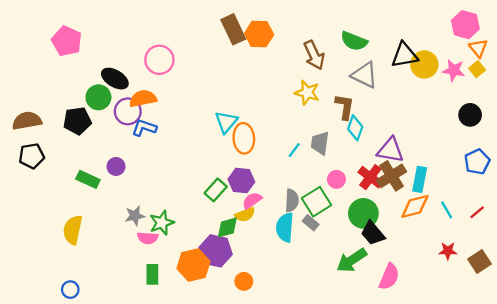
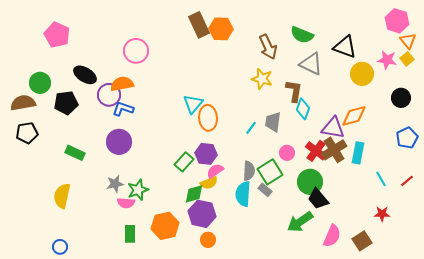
black triangle: (404, 55) -> (345, 47), turned 30
yellow circle: (424, 64) -> (362, 74), moved
black ellipse: (115, 79) -> (85, 75), moved
green circle: (98, 97) -> (40, 83), moved
purple circle: (116, 166) -> (119, 142), moved, size x1.6
orange diamond: (415, 206) -> (354, 116), moved
purple hexagon: (216, 251) -> (202, 214), moved
brown square: (479, 261) -> (362, 241), moved

